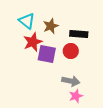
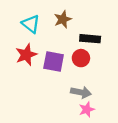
brown star: (51, 26) -> (63, 19), moved
red star: (33, 42) -> (26, 55), moved

